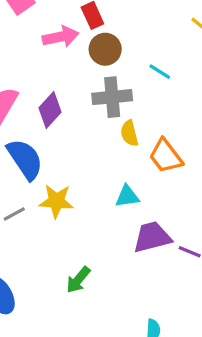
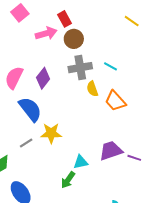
cyan line: (160, 72) -> (110, 66), moved
cyan triangle: (127, 196) -> (81, 162), moved

